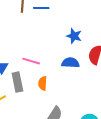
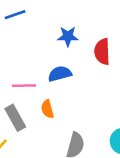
blue semicircle: (70, 63) -> (60, 74), moved

